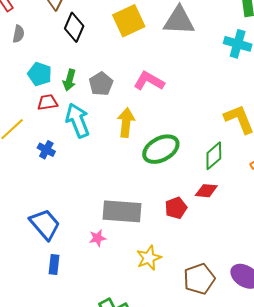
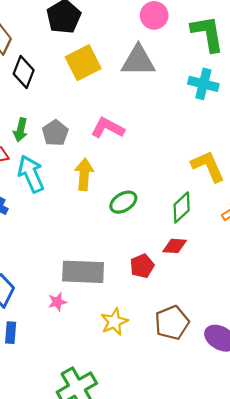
green ellipse: (161, 149) -> (123, 202), size x0.7
brown pentagon: (199, 279) -> (172, 323), moved

